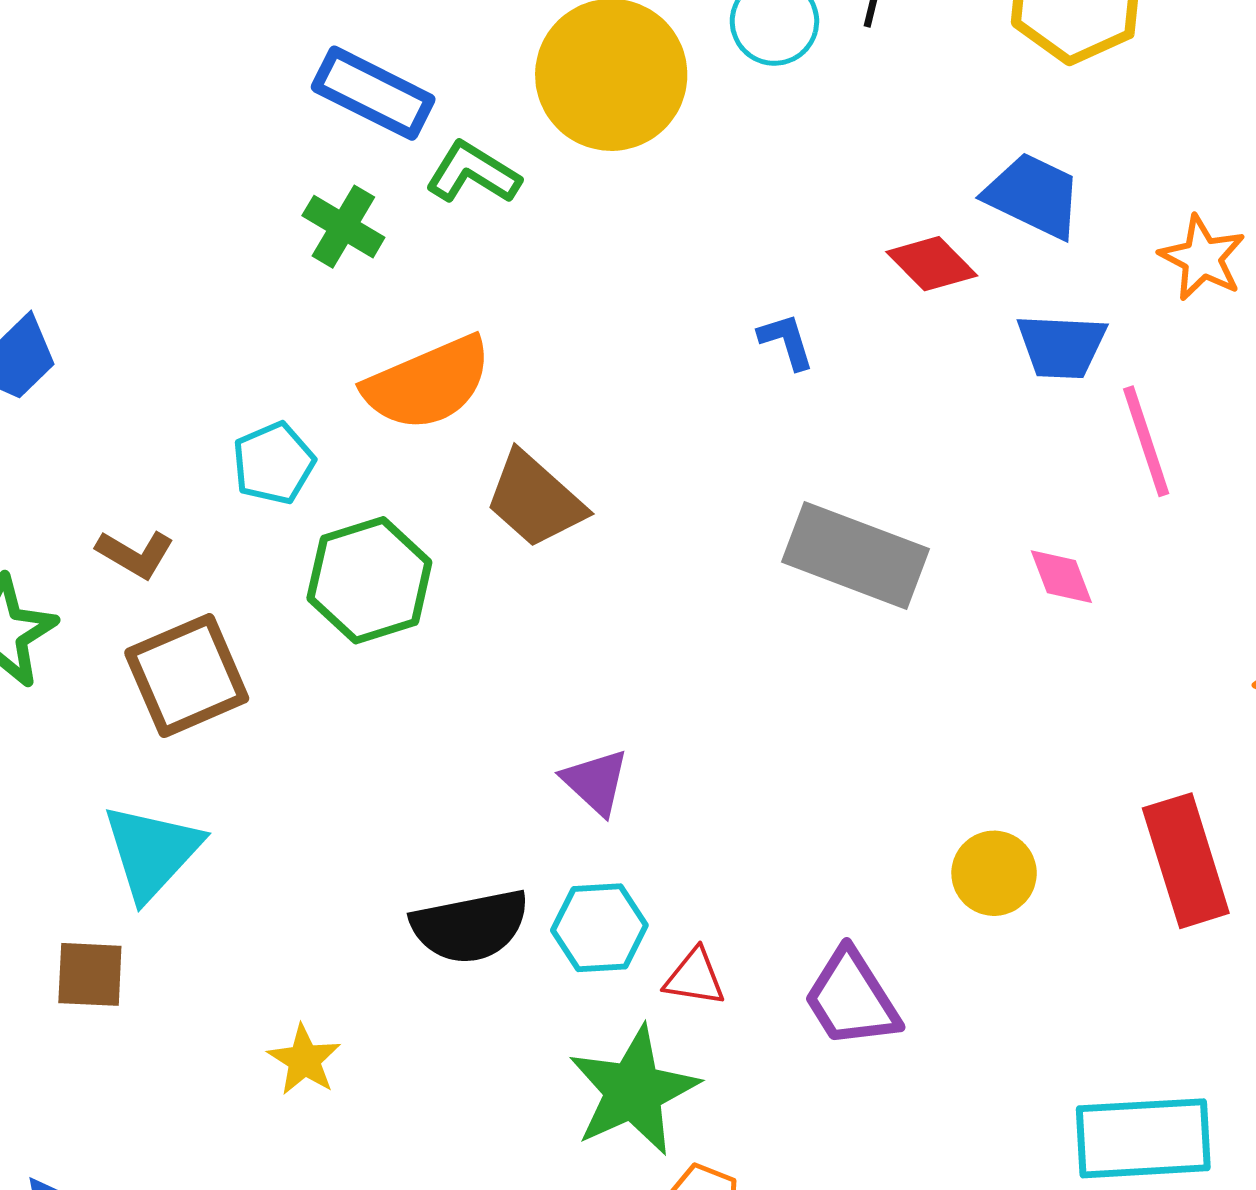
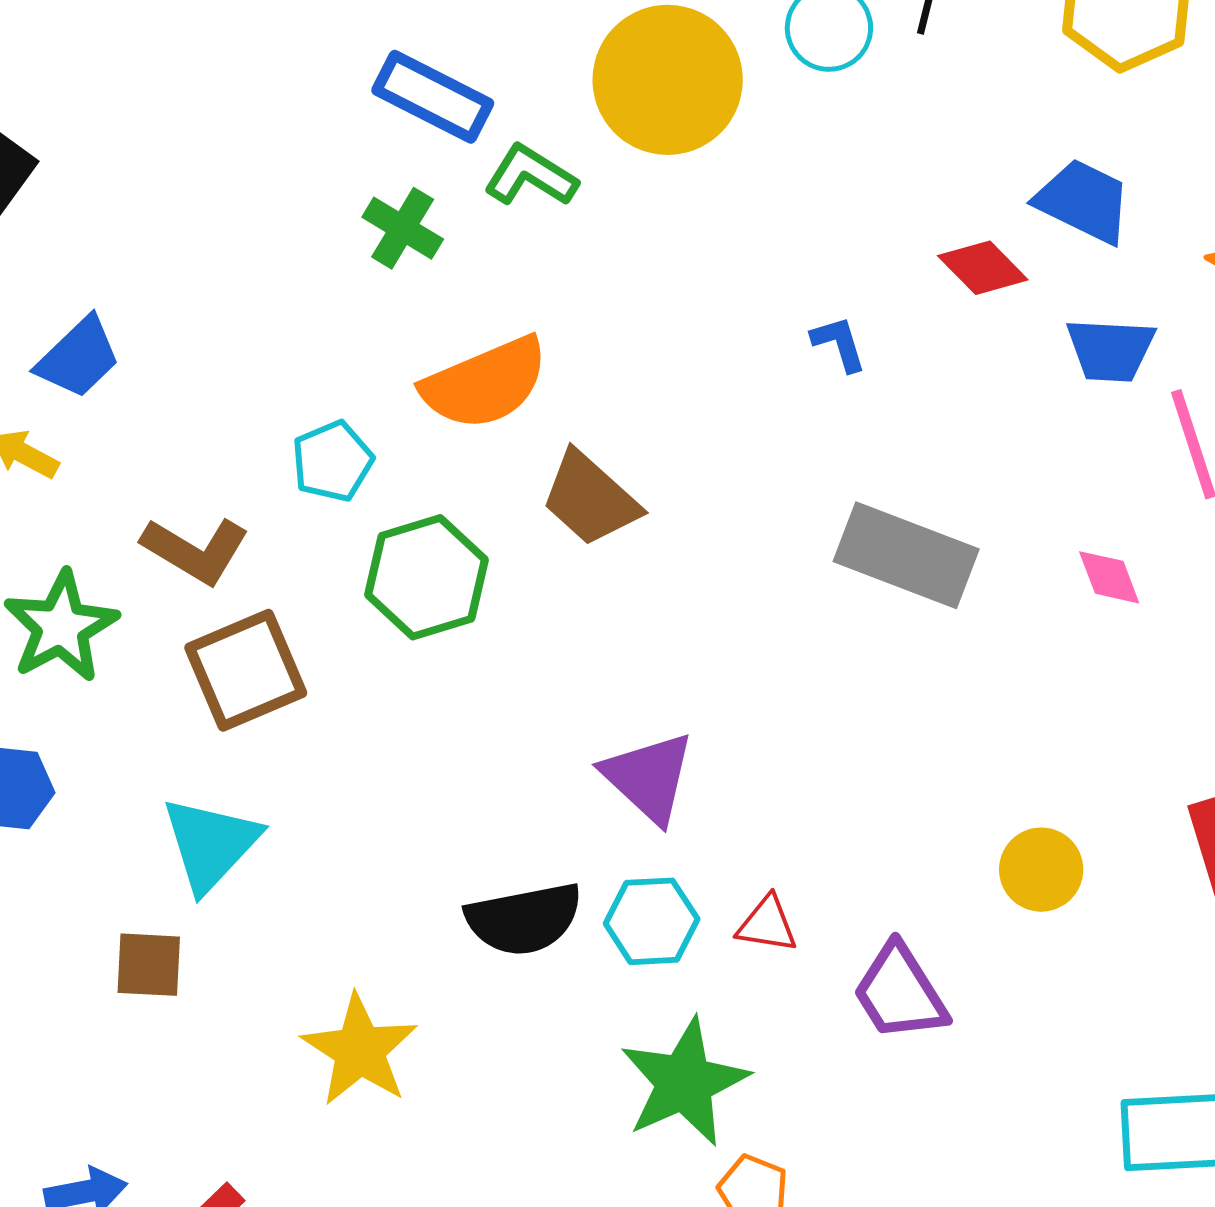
brown L-shape: (135, 554) -> (195, 550), size x1.4
purple triangle: (596, 782) -> (649, 777), size x1.4
red triangle: (695, 977) -> (767, 924), moved
yellow star: (304, 1060) -> (360, 1050), size x1.6

